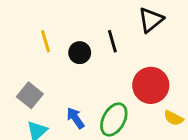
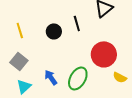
yellow line: (46, 41) -> (20, 30), moved

